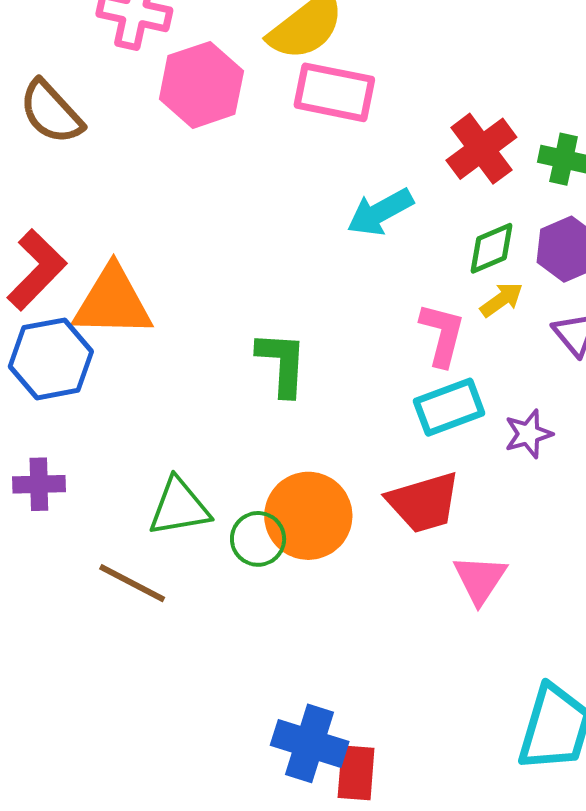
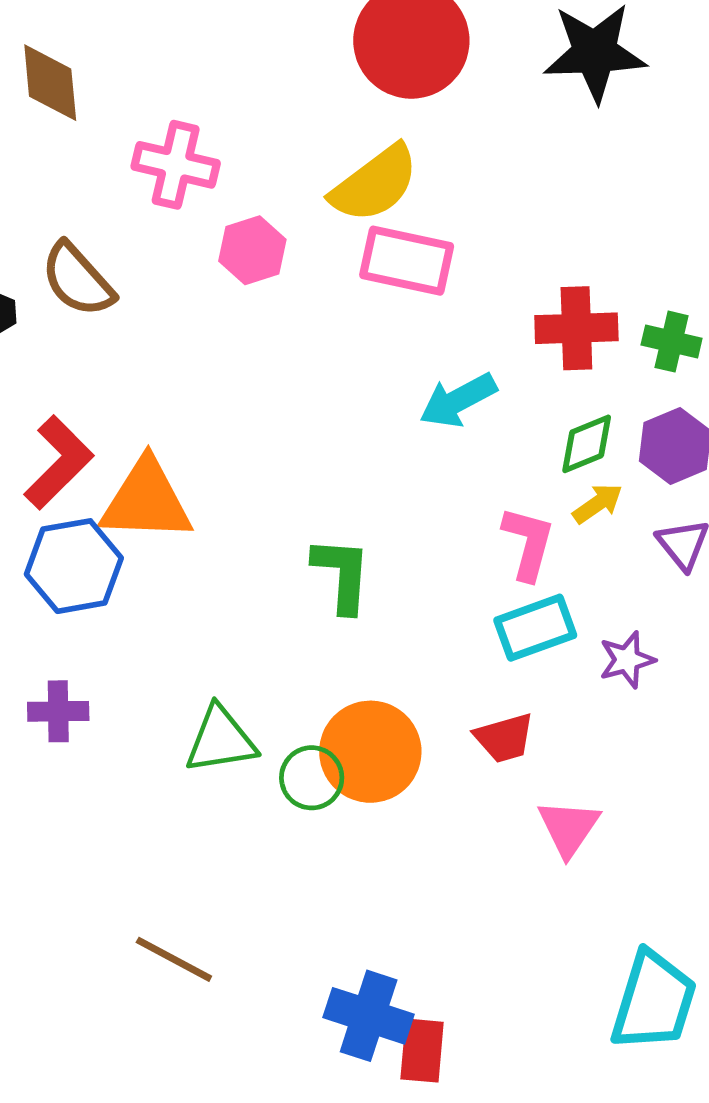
pink hexagon: (201, 85) -> (252, 250), size x0.7
red cross: (481, 149) -> (576, 328), turned 34
red trapezoid: (424, 503) -> (504, 738), size x0.7
brown line: (132, 583) -> (174, 959), moved

